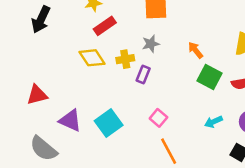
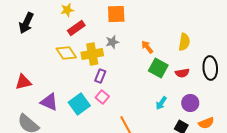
yellow cross: (125, 59) -> (92, 54), size x1.5
purple rectangle: (143, 74) -> (100, 76), moved
pink square: (158, 118) -> (102, 97), moved
cyan arrow: (213, 122) -> (161, 103), turned -32

